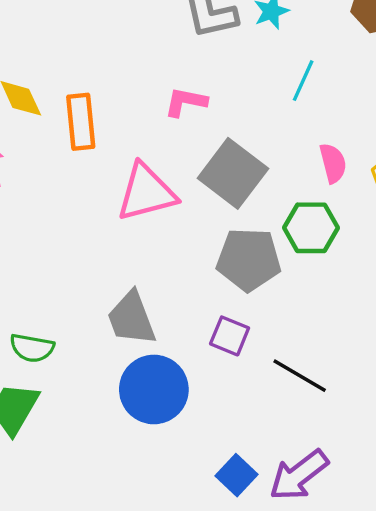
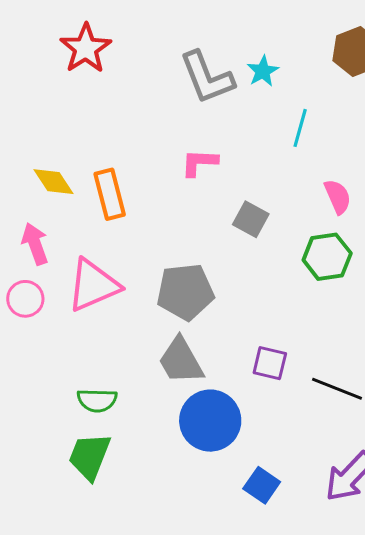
gray square: (233, 173) -> (251, 219), size x0.6
pink triangle: (146, 192) -> (93, 285), moved
gray pentagon: (249, 259) -> (185, 292), moved
blue square: (236, 475) -> (262, 485), moved

